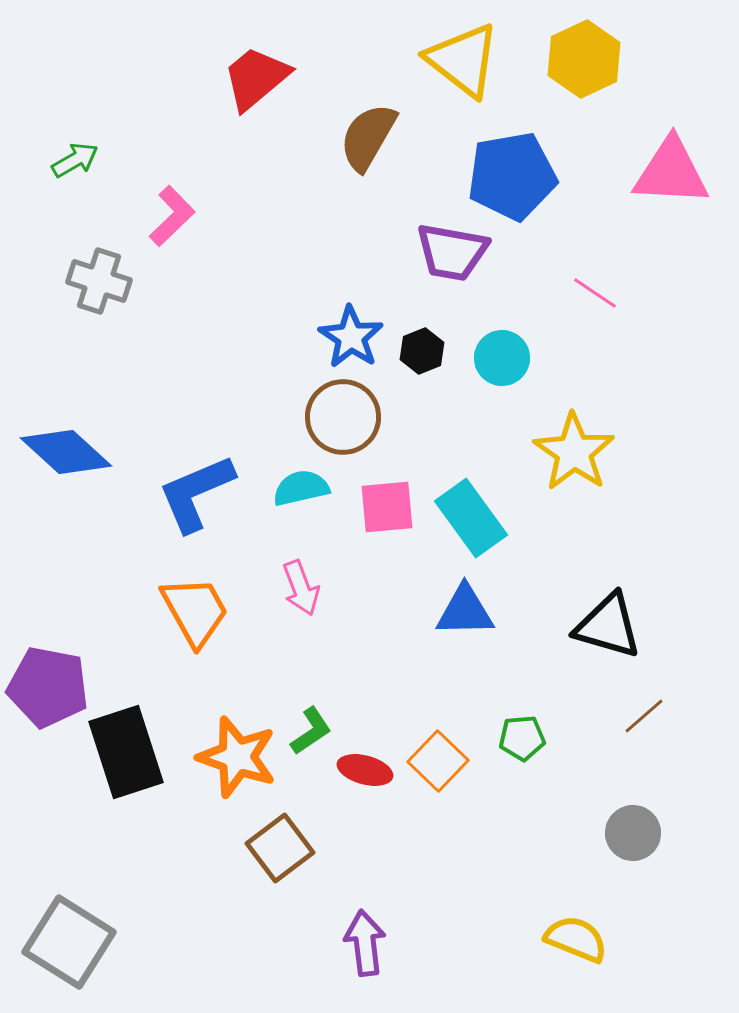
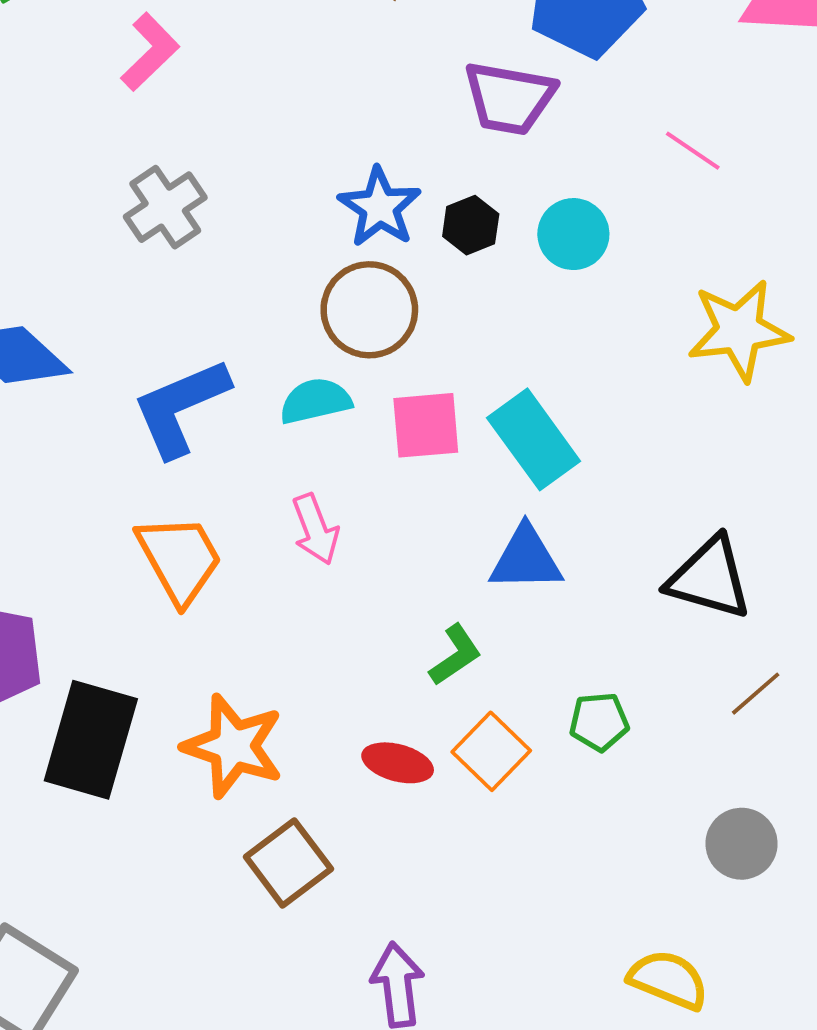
gray cross: (99, 281) -> (165, 207), moved, turned 38
yellow star: (574, 452) -> (739, 330), moved, turned 30
green L-shape: (311, 731) -> (455, 655), moved
black rectangle: (126, 752) -> (91, 740), turned 34

